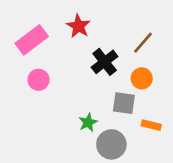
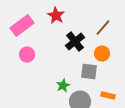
orange rectangle: (151, 125) -> (108, 96), moved

